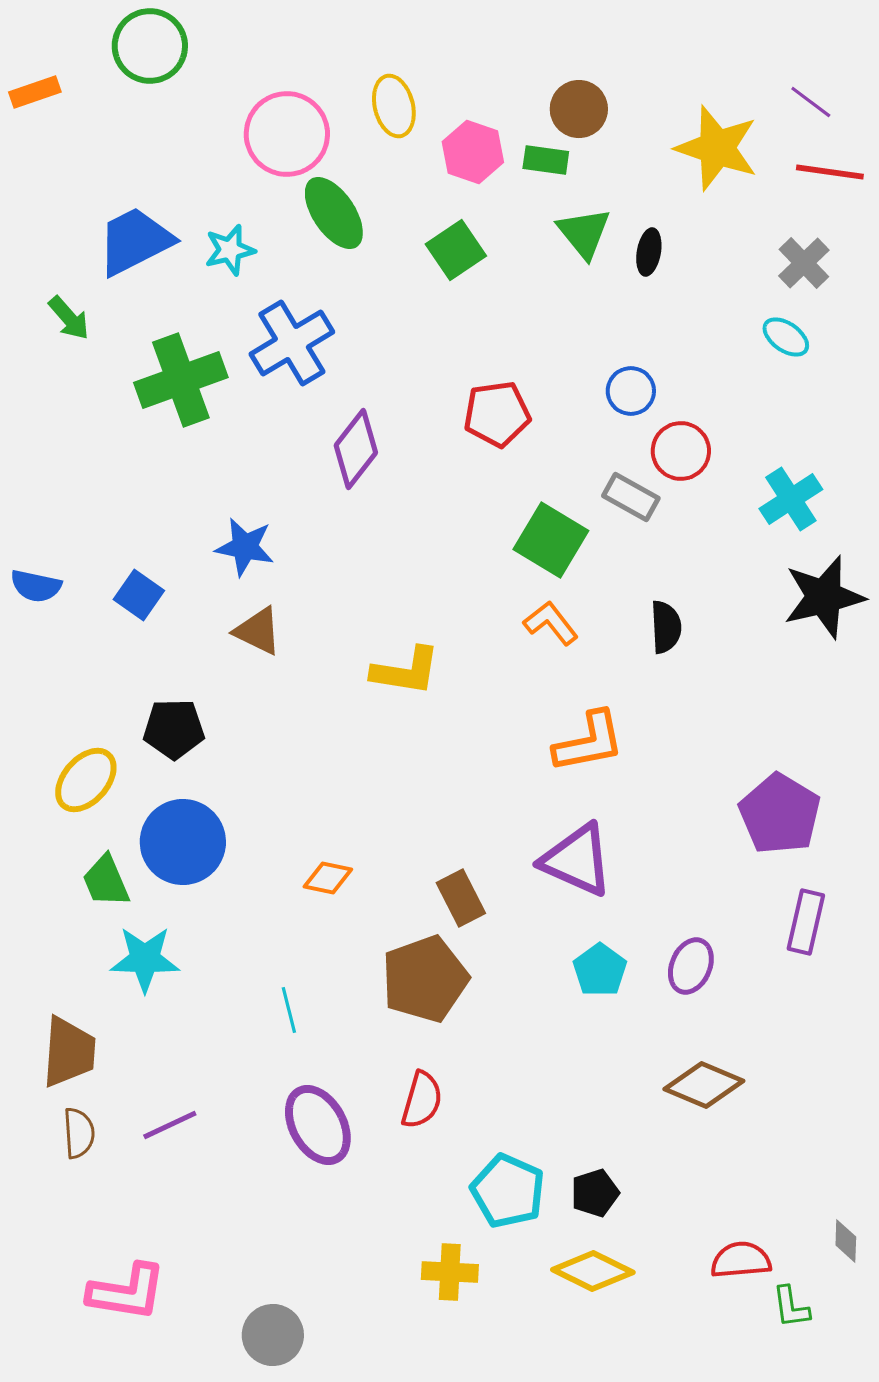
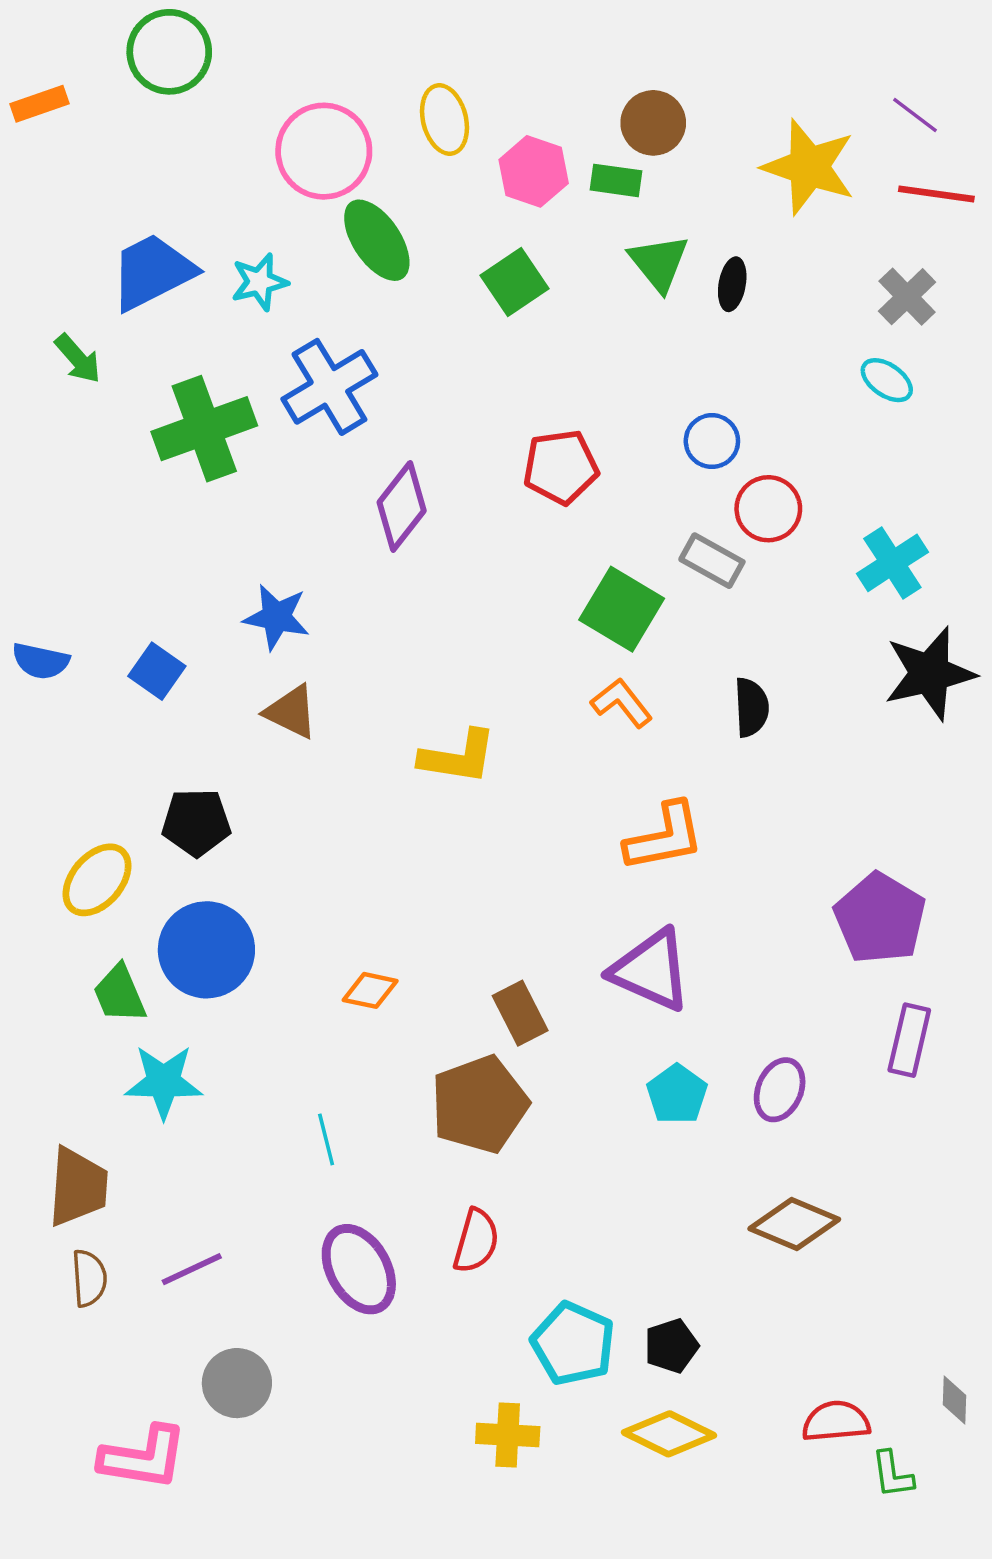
gray circle: (273, 1335) -> (237, 1383), moved

